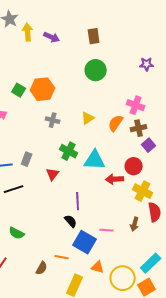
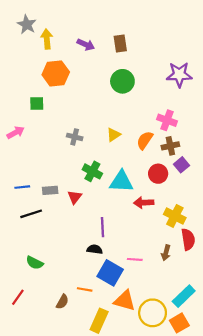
purple arrow: (52, 37) -> (86, 45), moved
purple star: (147, 64) -> (179, 75), size x1.6
orange hexagon: (43, 89) -> (56, 73), moved
green square: (19, 90) -> (37, 104), turned -32
gray rectangle: (27, 159) -> (50, 190), moved, turned 64
red circle: (134, 166) -> (158, 174), moved
black semicircle: (71, 221) -> (95, 249), turned -40
orange triangle: (98, 267) -> (125, 301), size x1.5

